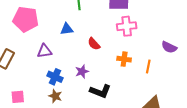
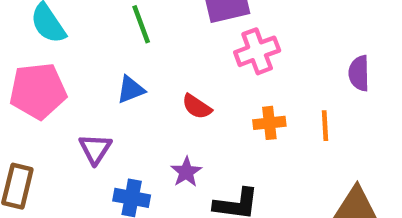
purple semicircle: (169, 47) -> (359, 73), turned 77
purple triangle: (44, 51) -> (95, 149), turned -35

